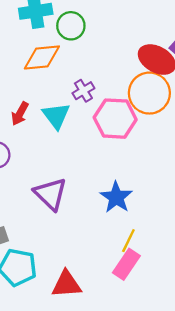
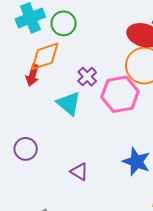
red arrow: (20, 114) -> (32, 75), moved
purple triangle: (50, 194) -> (79, 172), size x0.6

